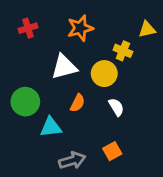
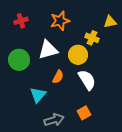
green circle: (25, 102) -> (19, 60), moved
white semicircle: (116, 107) -> (87, 80), size x1.5
cyan triangle: (51, 127) -> (38, 95), turned -42

